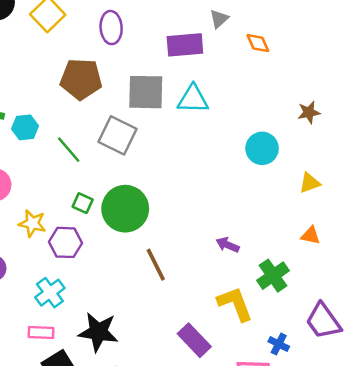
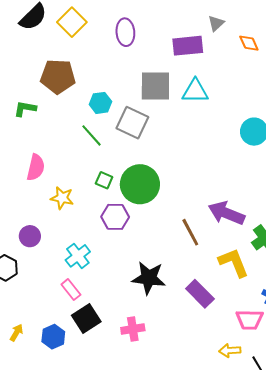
brown pentagon: (81, 79) -> (58, 76), moved
cyan hexagon: (25, 127) -> (100, 103), moved
purple hexagon: (65, 242) -> (115, 217), moved
purple arrow: (228, 245) -> (226, 213), size x1.8
brown line: (156, 265) -> (190, 232), moved
black star: (98, 332) -> (149, 278), moved
pink rectangle: (41, 333) -> (71, 290), turned 50

